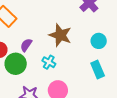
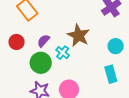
cyan cross: (49, 62) -> (63, 53), moved
green circle: (16, 64) -> (41, 63), moved

